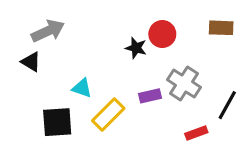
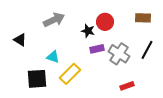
gray arrow: (48, 31) -> (54, 20), moved
purple rectangle: (150, 96) -> (97, 49), moved
black line: (227, 105) -> (147, 50), moved

